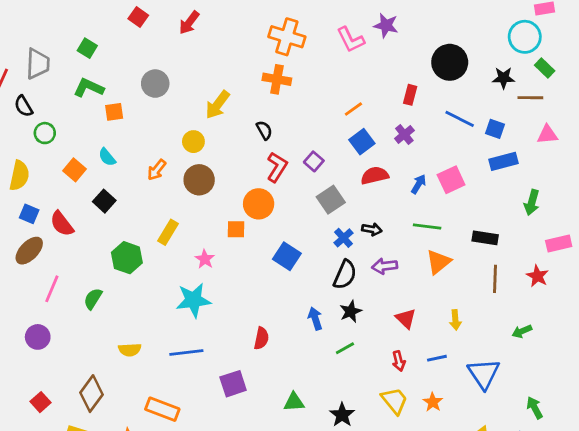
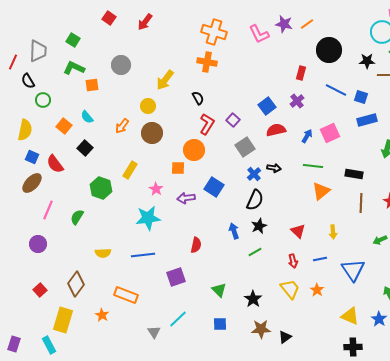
orange line: (353, 109) -> (307, 24), moved
purple arrow: (385, 266) -> (186, 198), moved
green triangle: (294, 402) -> (219, 290), turned 49

